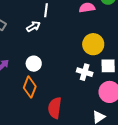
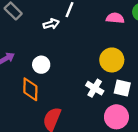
orange diamond: (30, 87) -> (30, 89), turned -35

